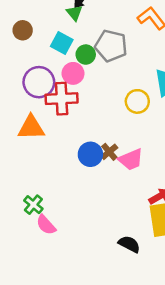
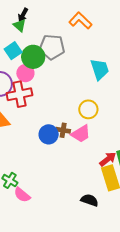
cyan square: (62, 43) -> (13, 51), turned 36
green circle: (86, 55) -> (33, 57), size x1.5
yellow circle: (137, 101) -> (88, 109), moved
brown cross: (109, 152) -> (63, 130), turned -32

